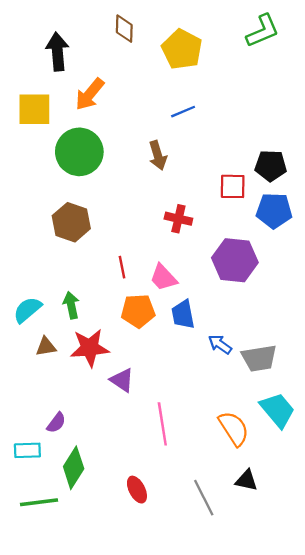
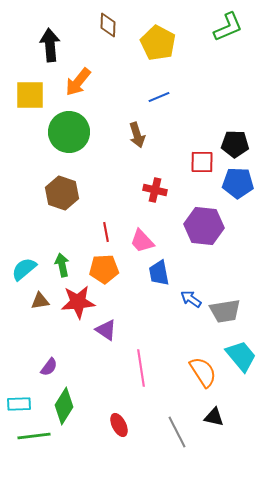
orange pentagon: (138, 311) -> (104, 269), moved
cyan rectangle: (27, 450) -> (19, 404), moved

